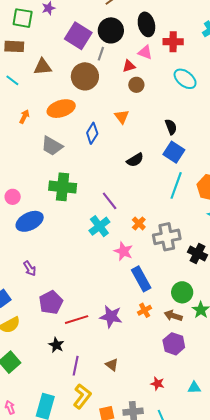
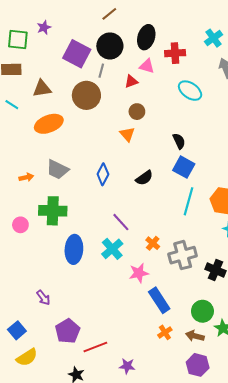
black ellipse: (146, 24) -> (146, 37), turned 35
brown circle: (136, 85) -> (137, 112), moved
orange ellipse: (61, 109) -> (49, 124), moved
orange arrow: (24, 117) -> (26, 177), moved, turned 56
blue diamond: (92, 133) -> (103, 174), moved
green cross: (63, 187) -> (53, 211), moved
blue ellipse: (30, 221) -> (74, 249), moved, turned -56
pink star: (123, 251) -> (139, 273), turned -30
purple star: (111, 316) -> (127, 366), moved, size x0.7

